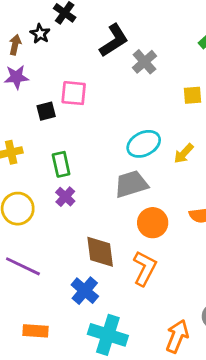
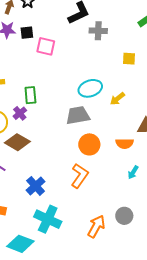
gray cross: (144, 62) -> (98, 31), turned 36
black square: (46, 111) -> (27, 33), moved
purple cross: (65, 197) -> (20, 113), moved
brown diamond: (100, 252) -> (17, 142), moved, turned -60

